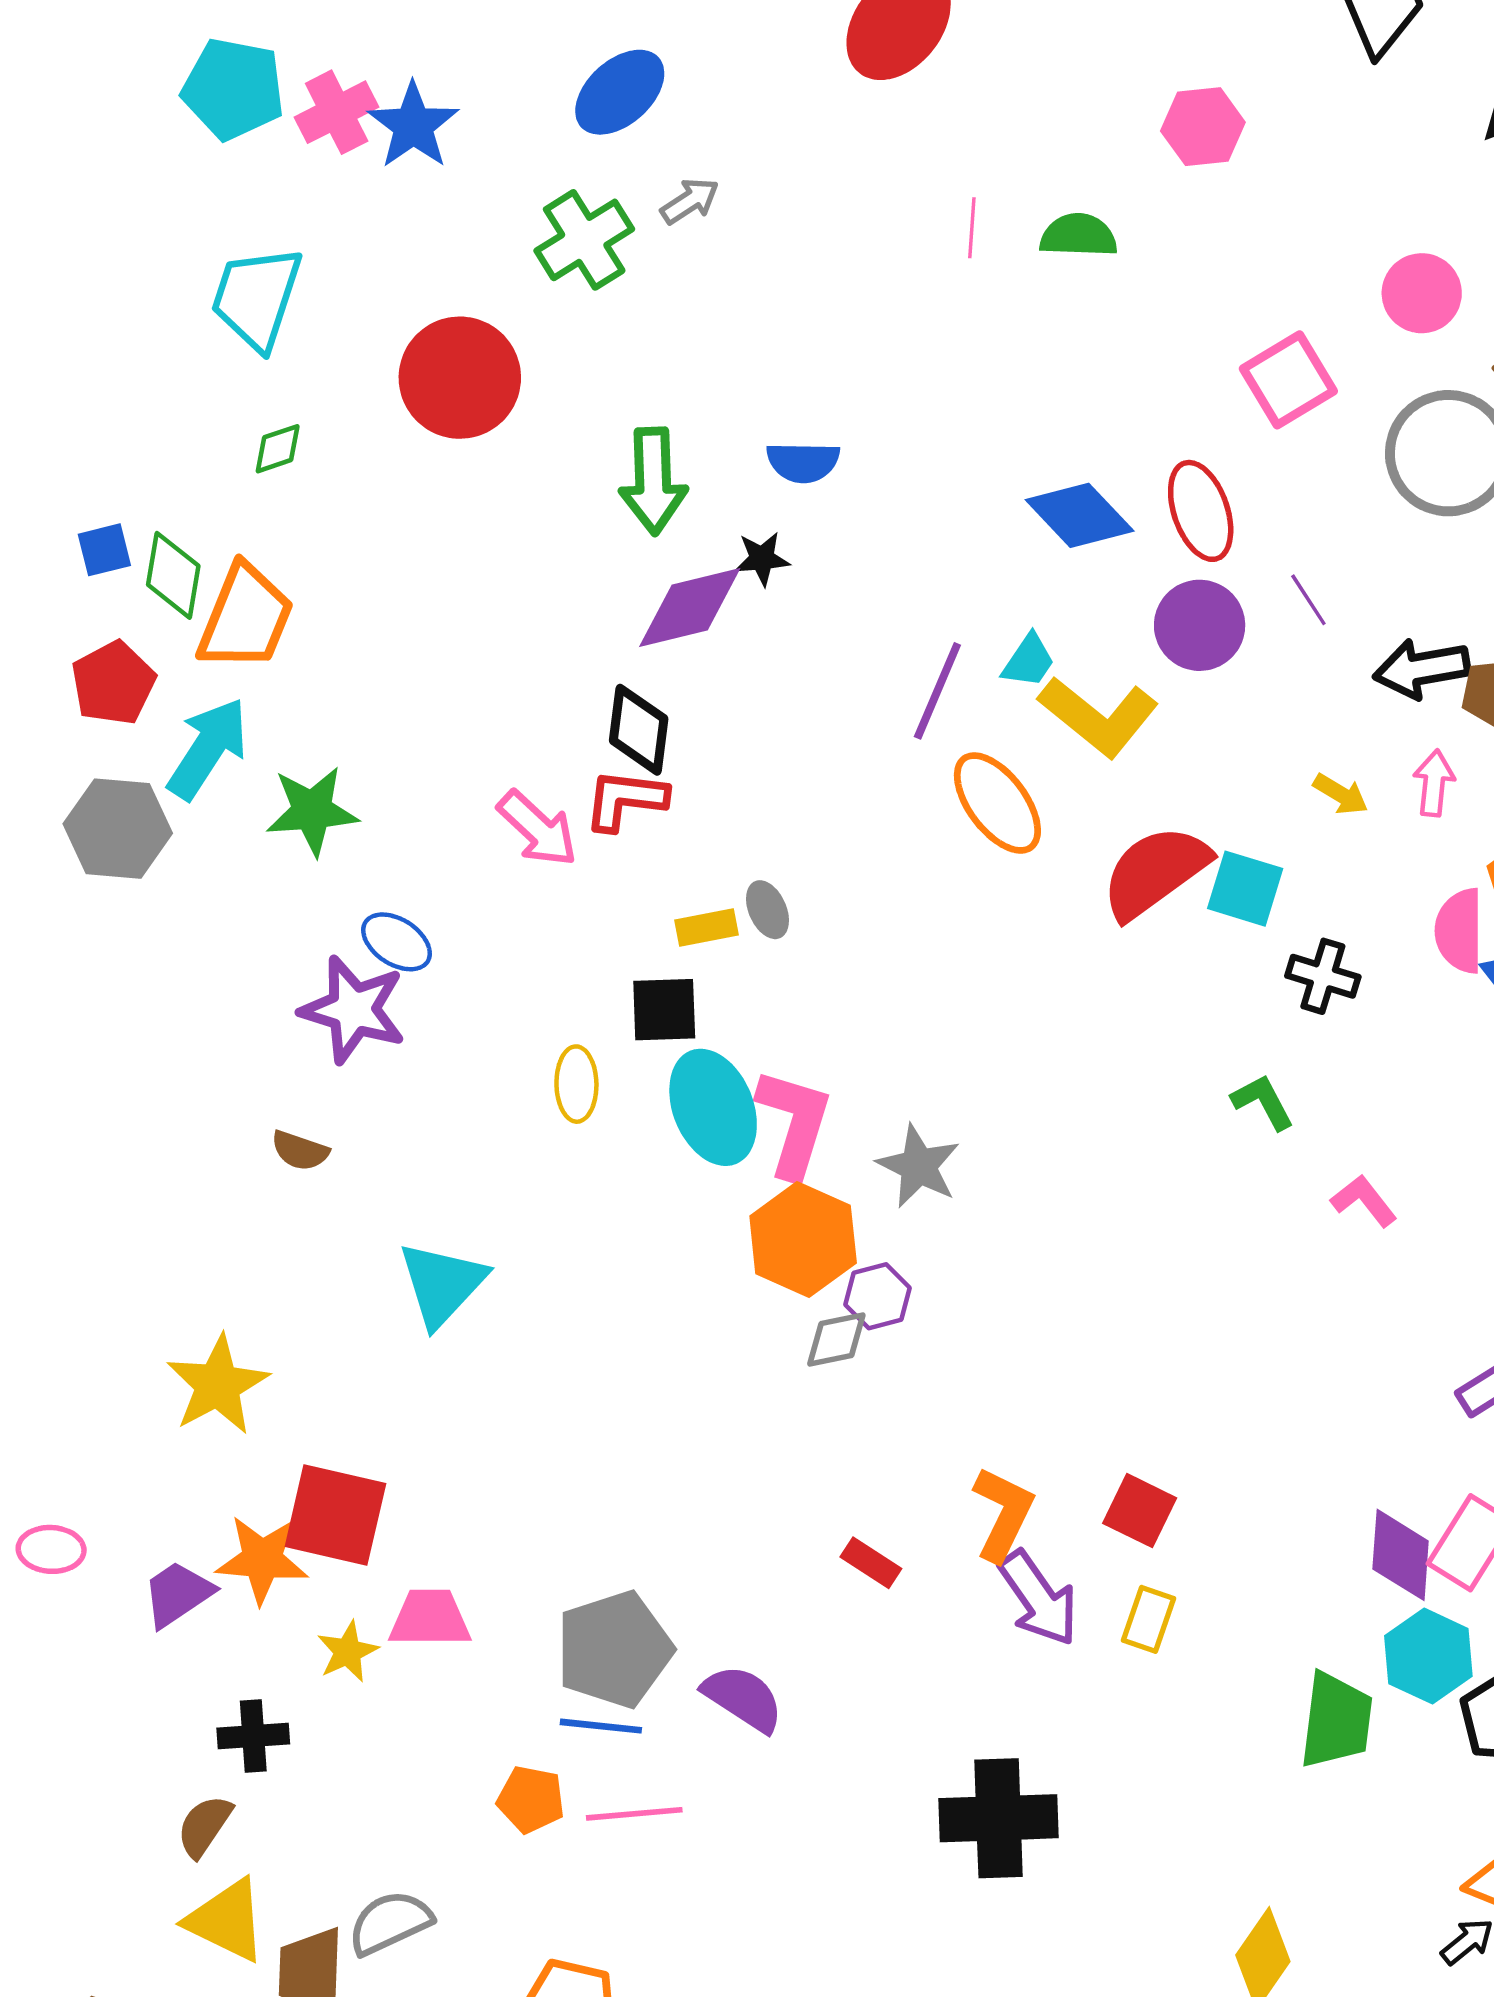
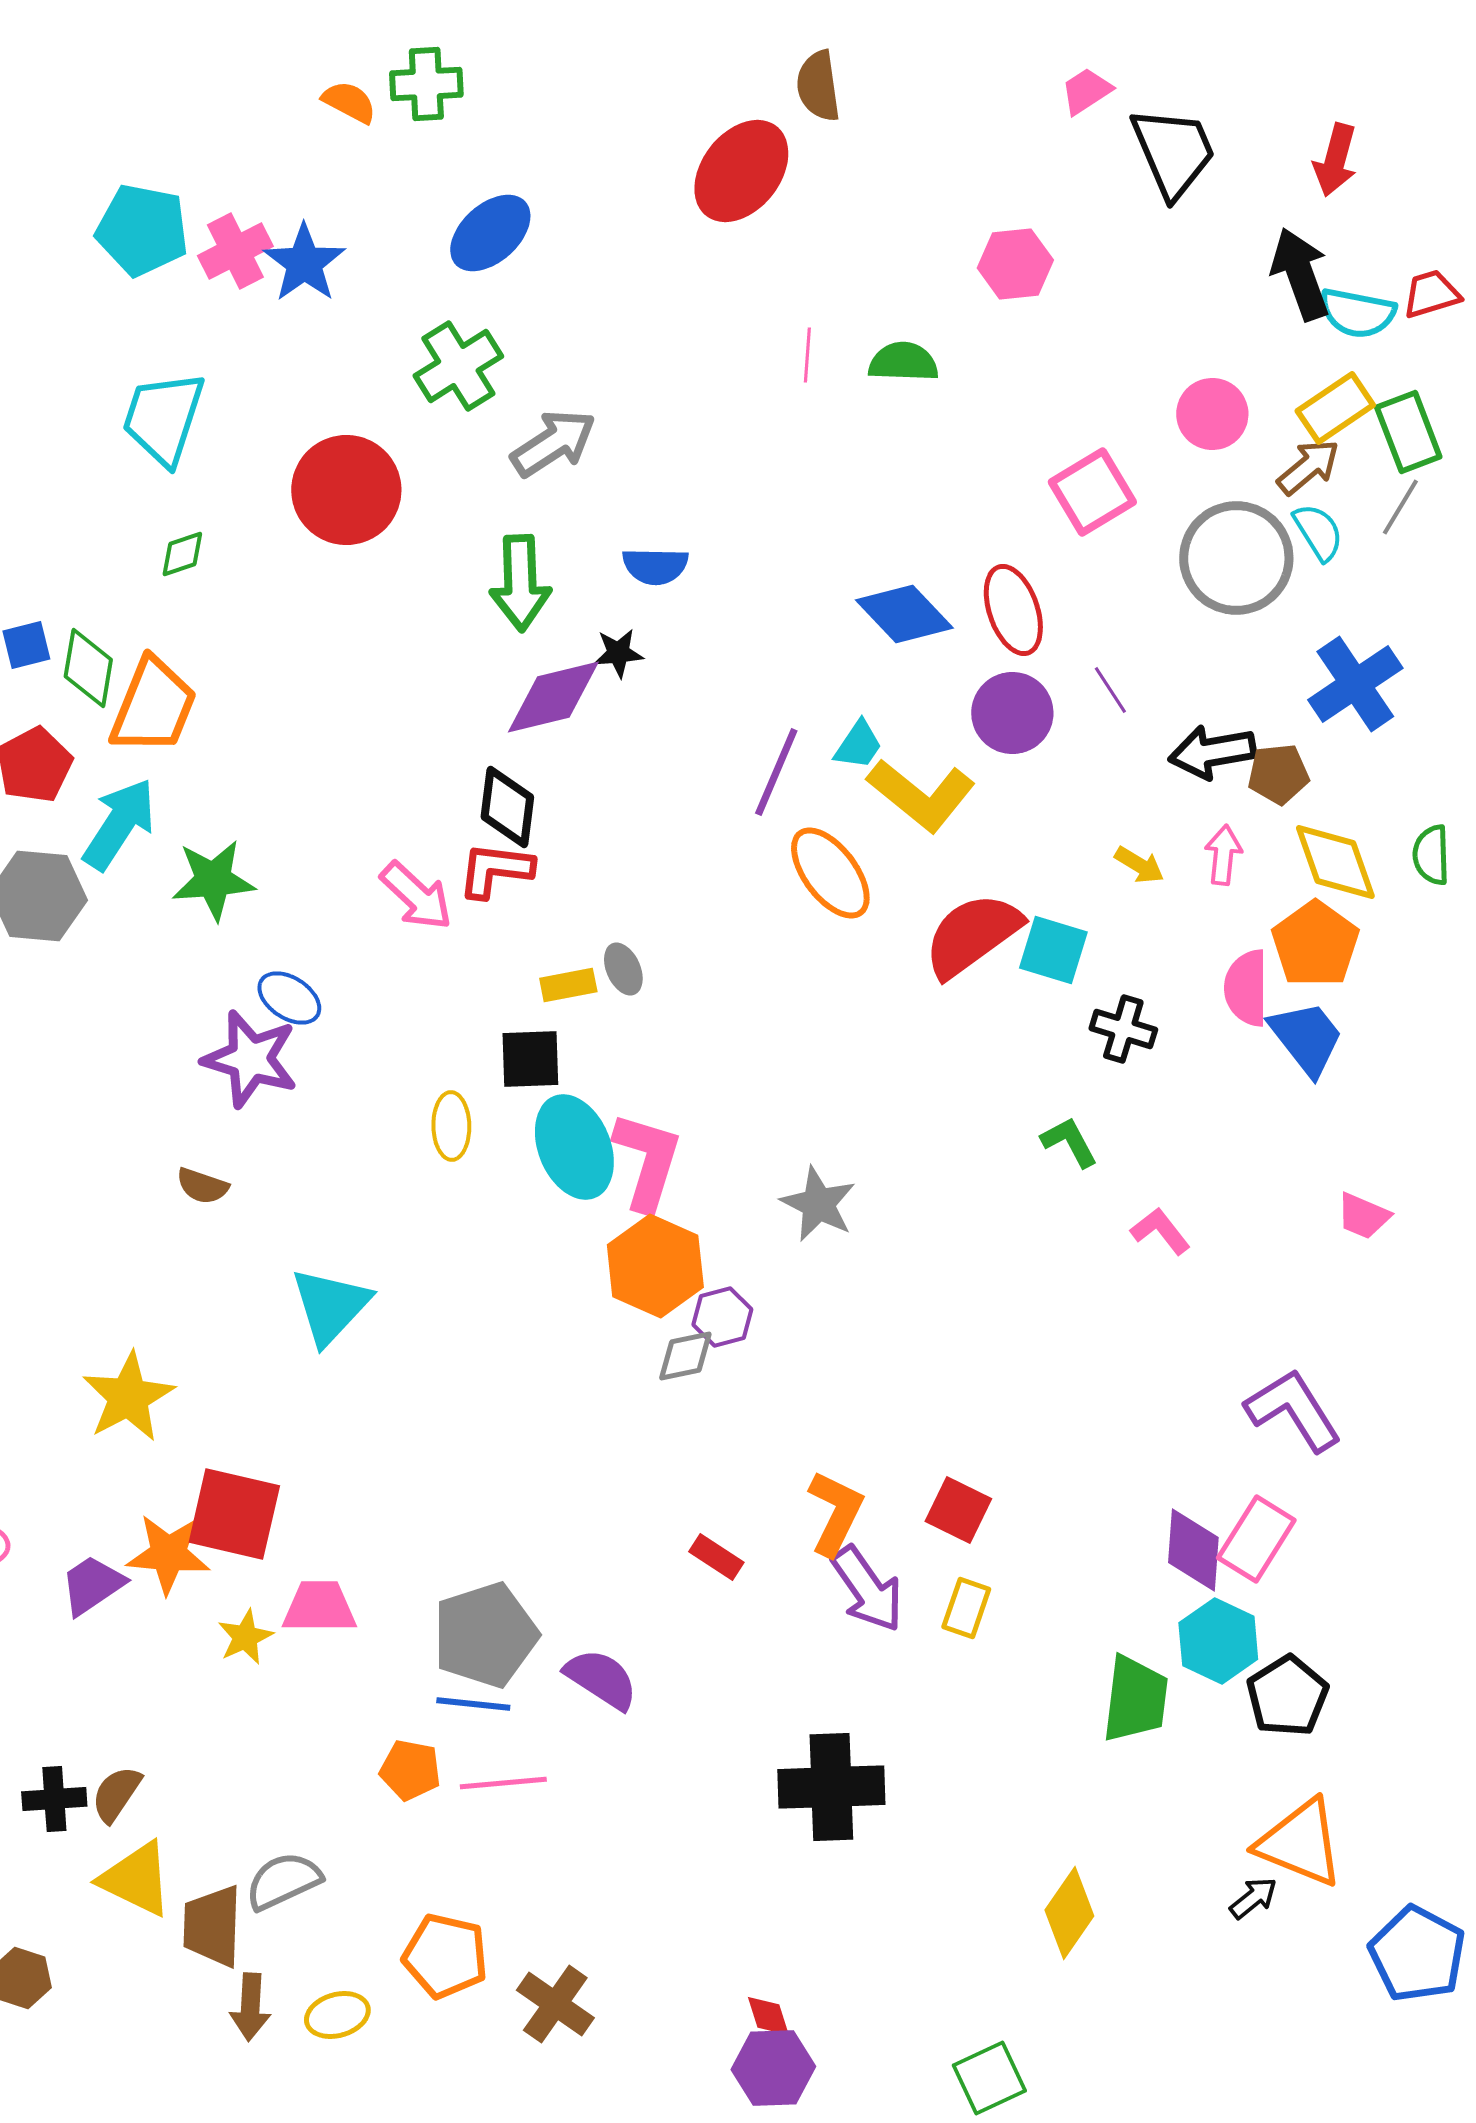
gray arrow: (690, 201) -> (553, 443), moved, size x1.6
gray star: (919, 1166) -> (818, 1204), moved
black cross: (253, 1736) -> (54, 1799), moved

